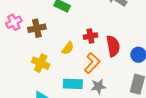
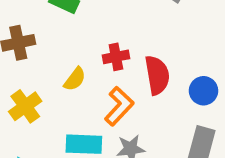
yellow cross: (41, 63) -> (25, 106), turned 30

